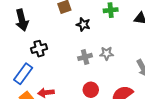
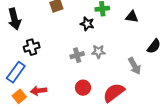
black star: (83, 24) -> (87, 24), moved

